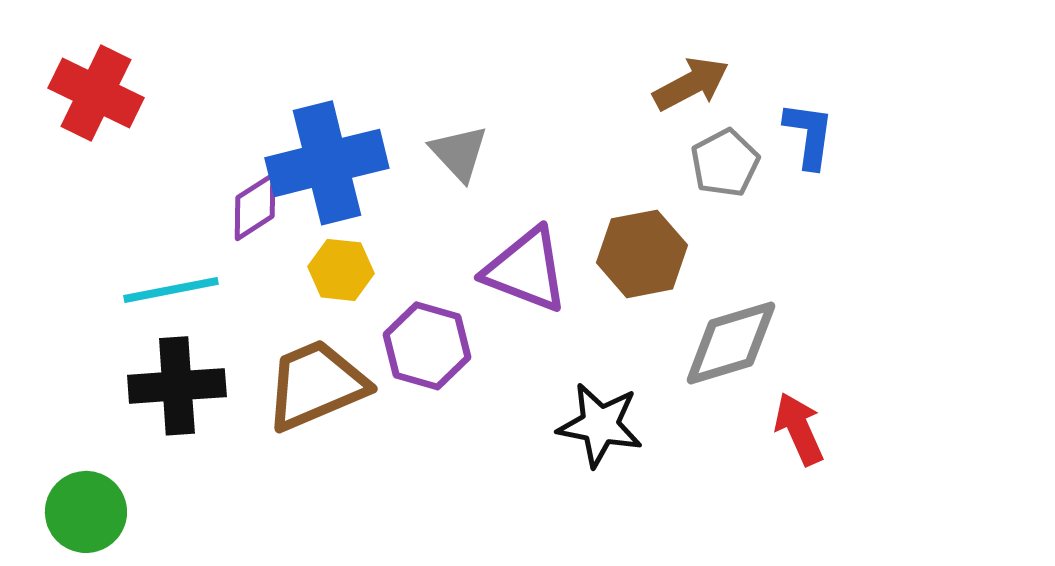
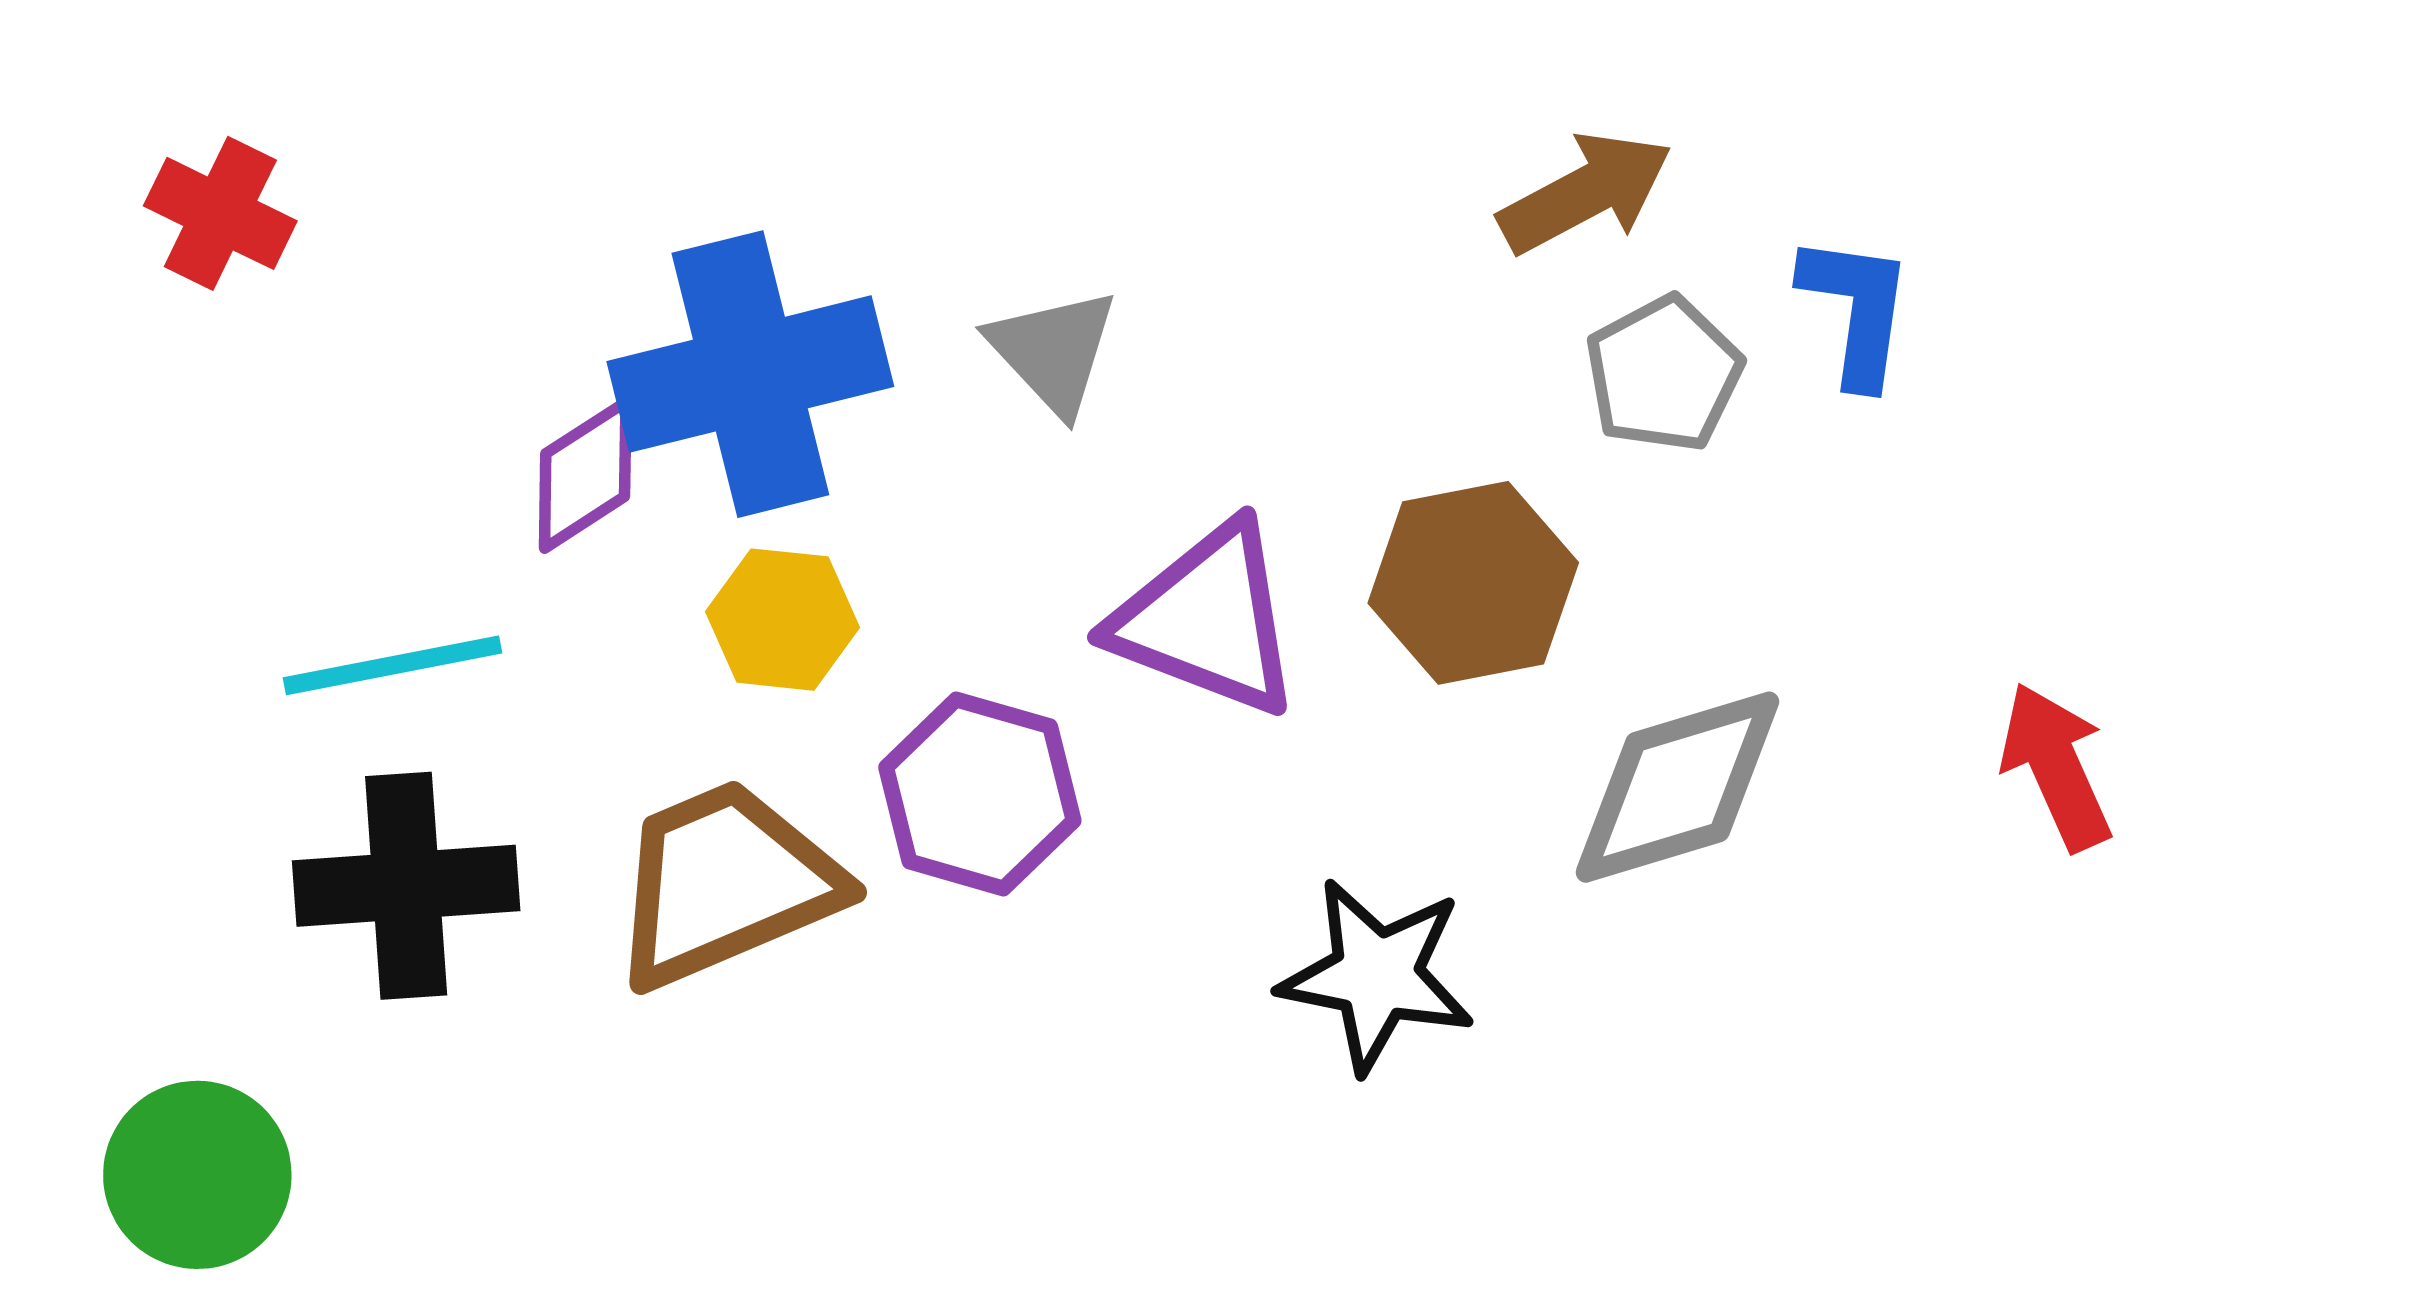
red cross: (96, 93) -> (220, 213), size x0.7
red arrow: (799, 429) -> (2056, 766), moved

